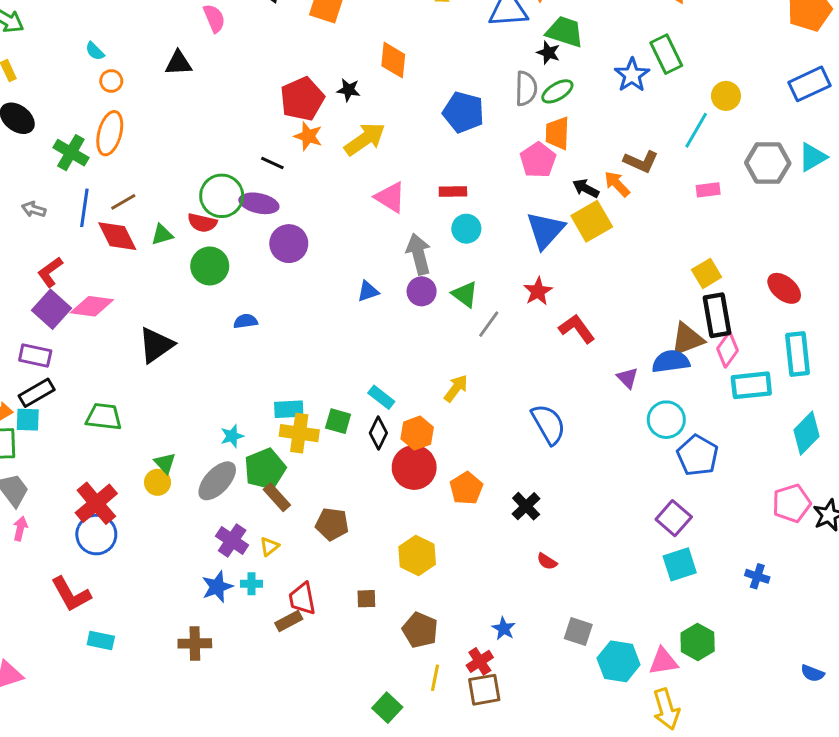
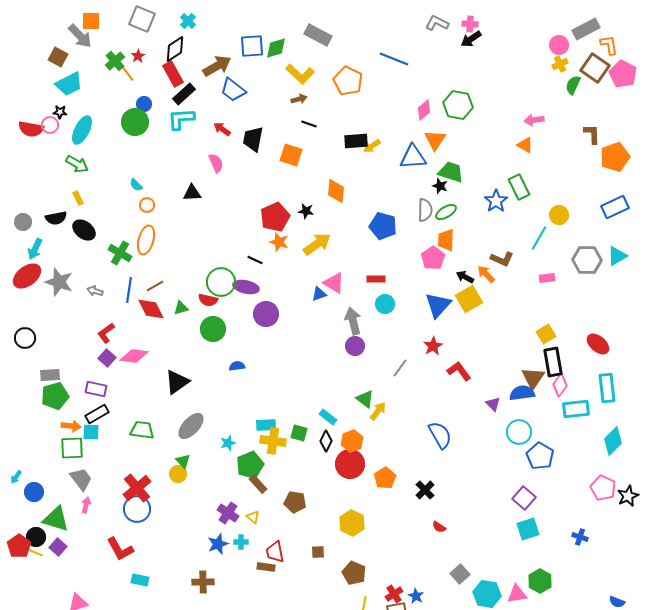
blue triangle: (368, 291) -> (319, 294), moved
green triangle: (465, 294) -> (365, 399), moved
purple square: (52, 309) -> (107, 358), size x0.7
brown triangle: (687, 339) -> (533, 378), turned -35
gray ellipse: (217, 481) -> (191, 426), moved
pink pentagon: (792, 503) -> (603, 488), turned -30
yellow triangle: (269, 546) -> (253, 517), turned -40
brown rectangle: (289, 621) -> (266, 567), turned 36
blue star: (504, 629) -> (416, 596), moved
gray square: (578, 632) -> (460, 574), turned 30

